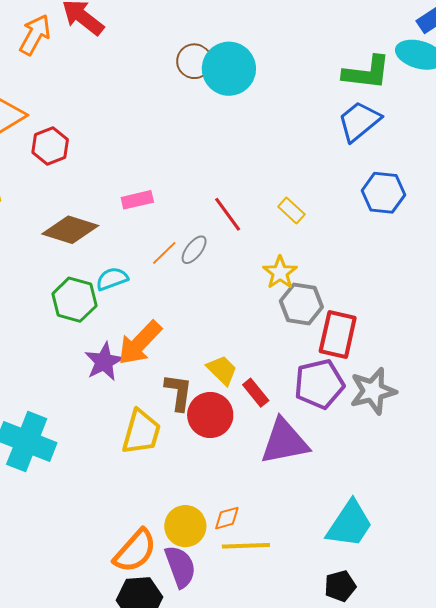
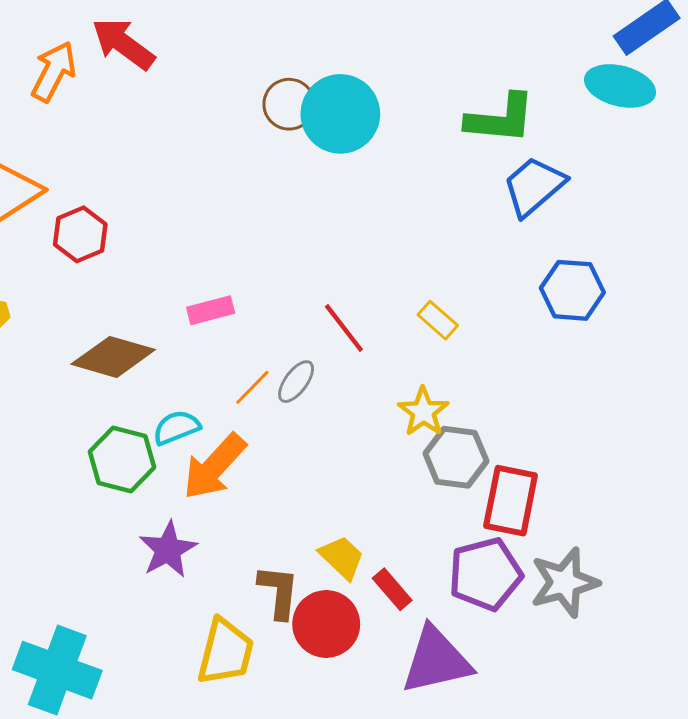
green L-shape: (367, 73) -> (501, 119), moved
orange arrow: (140, 343) -> (214, 467), moved

